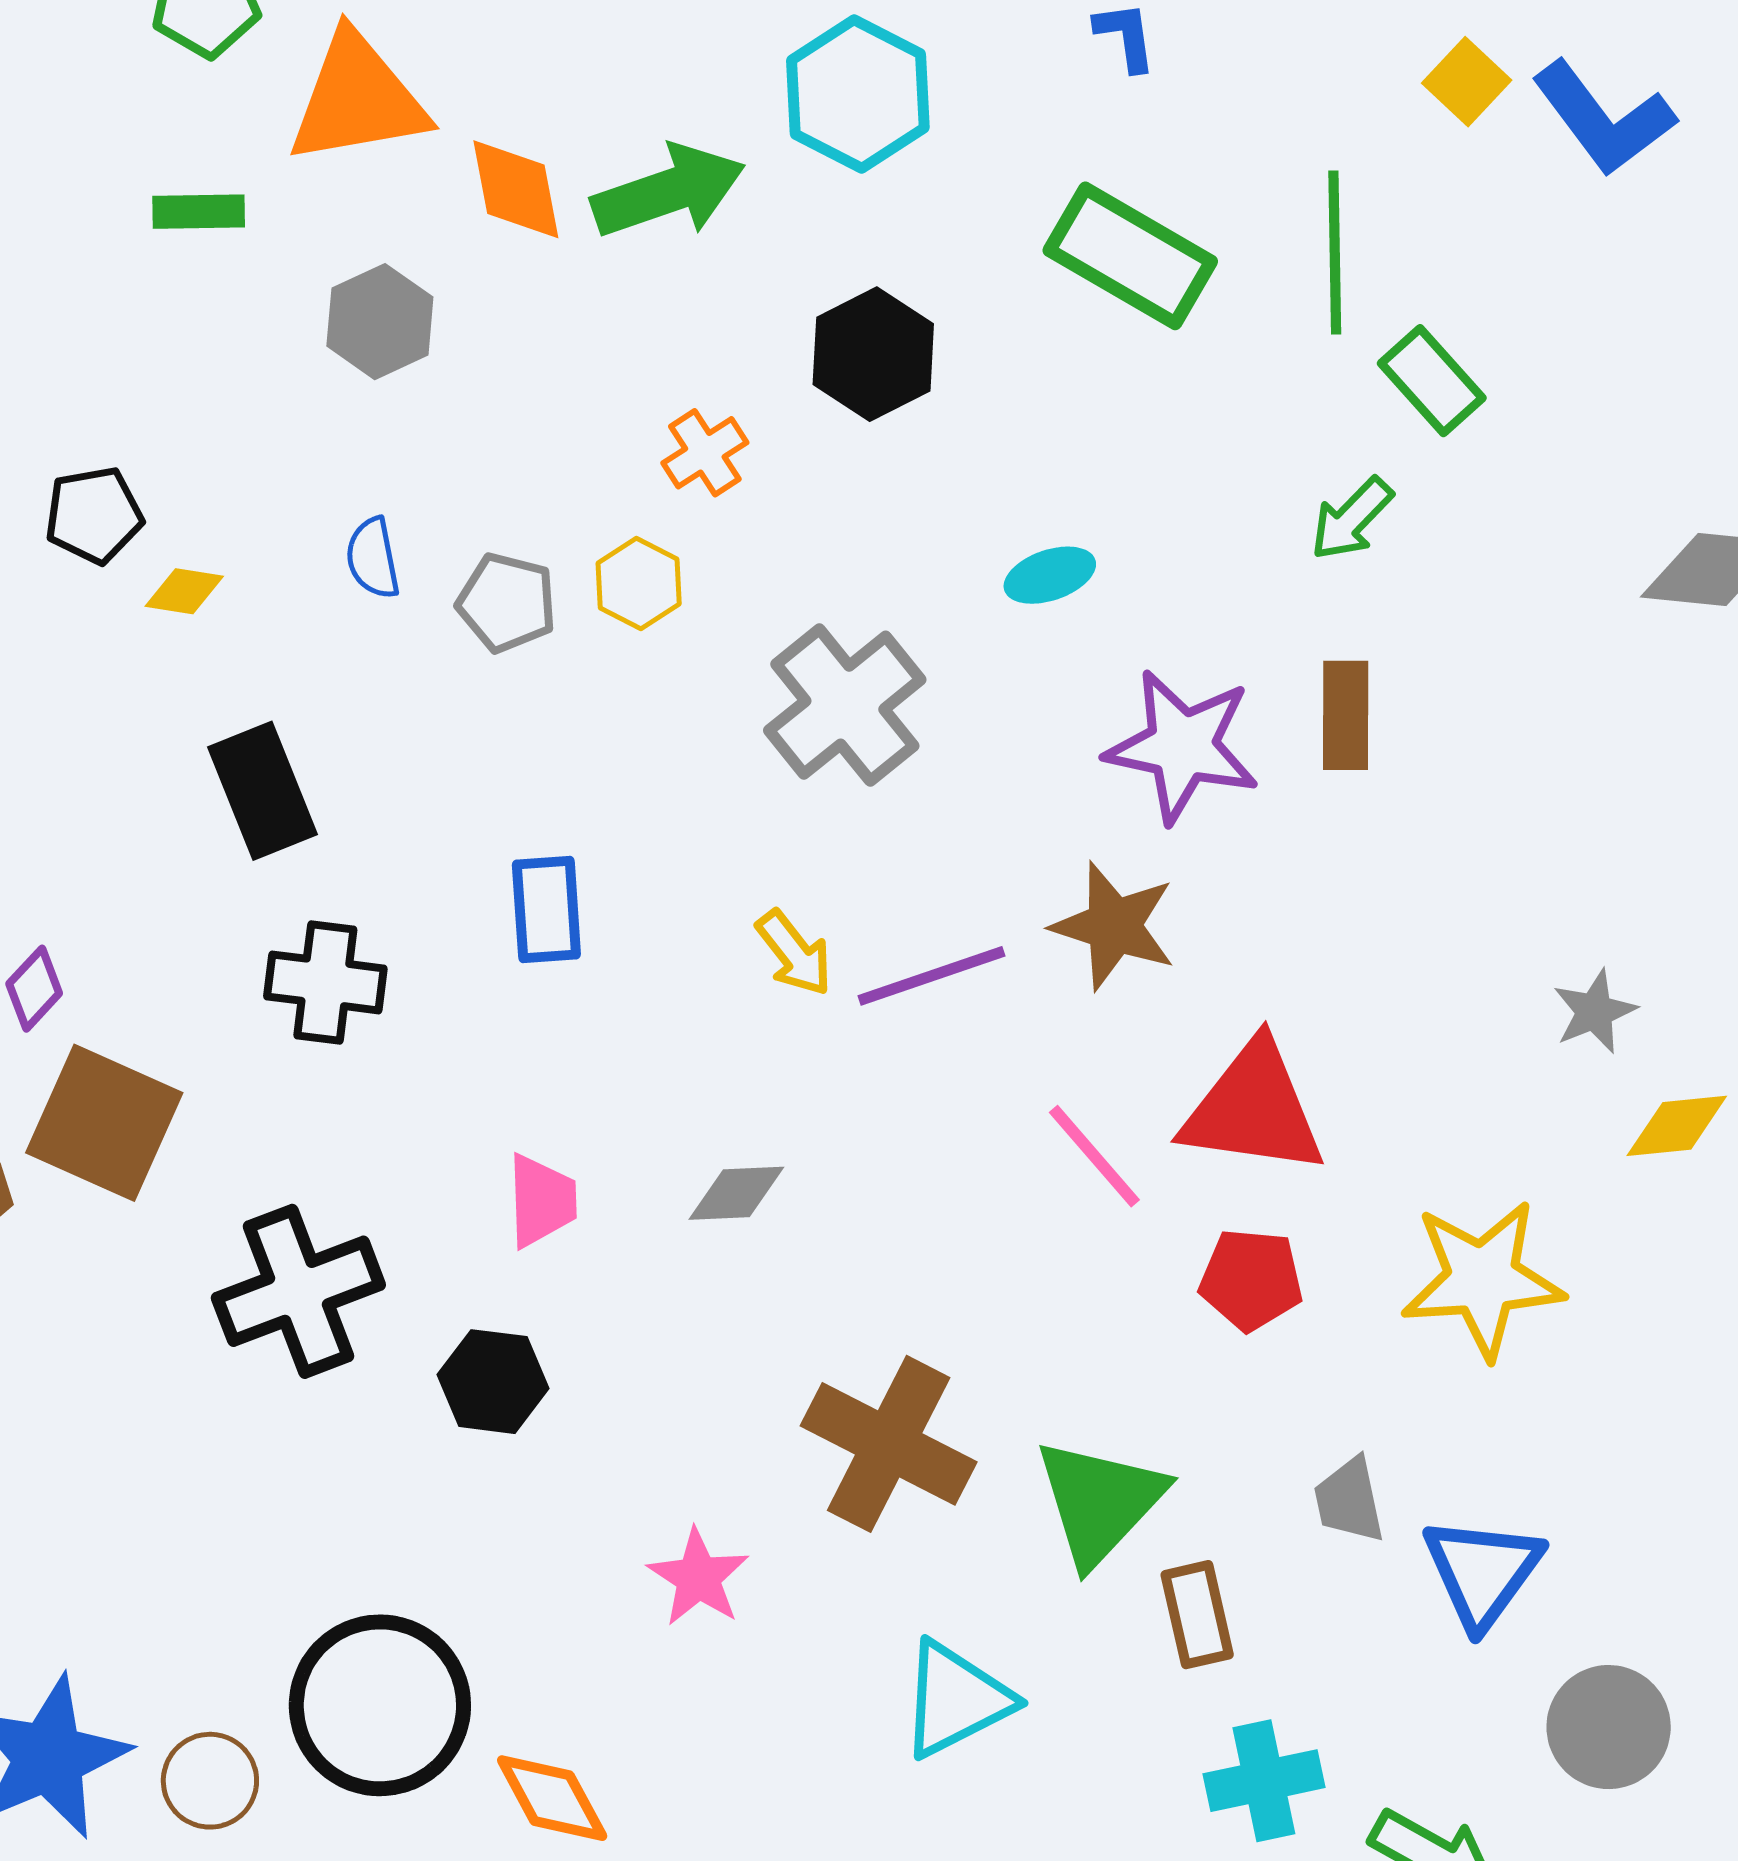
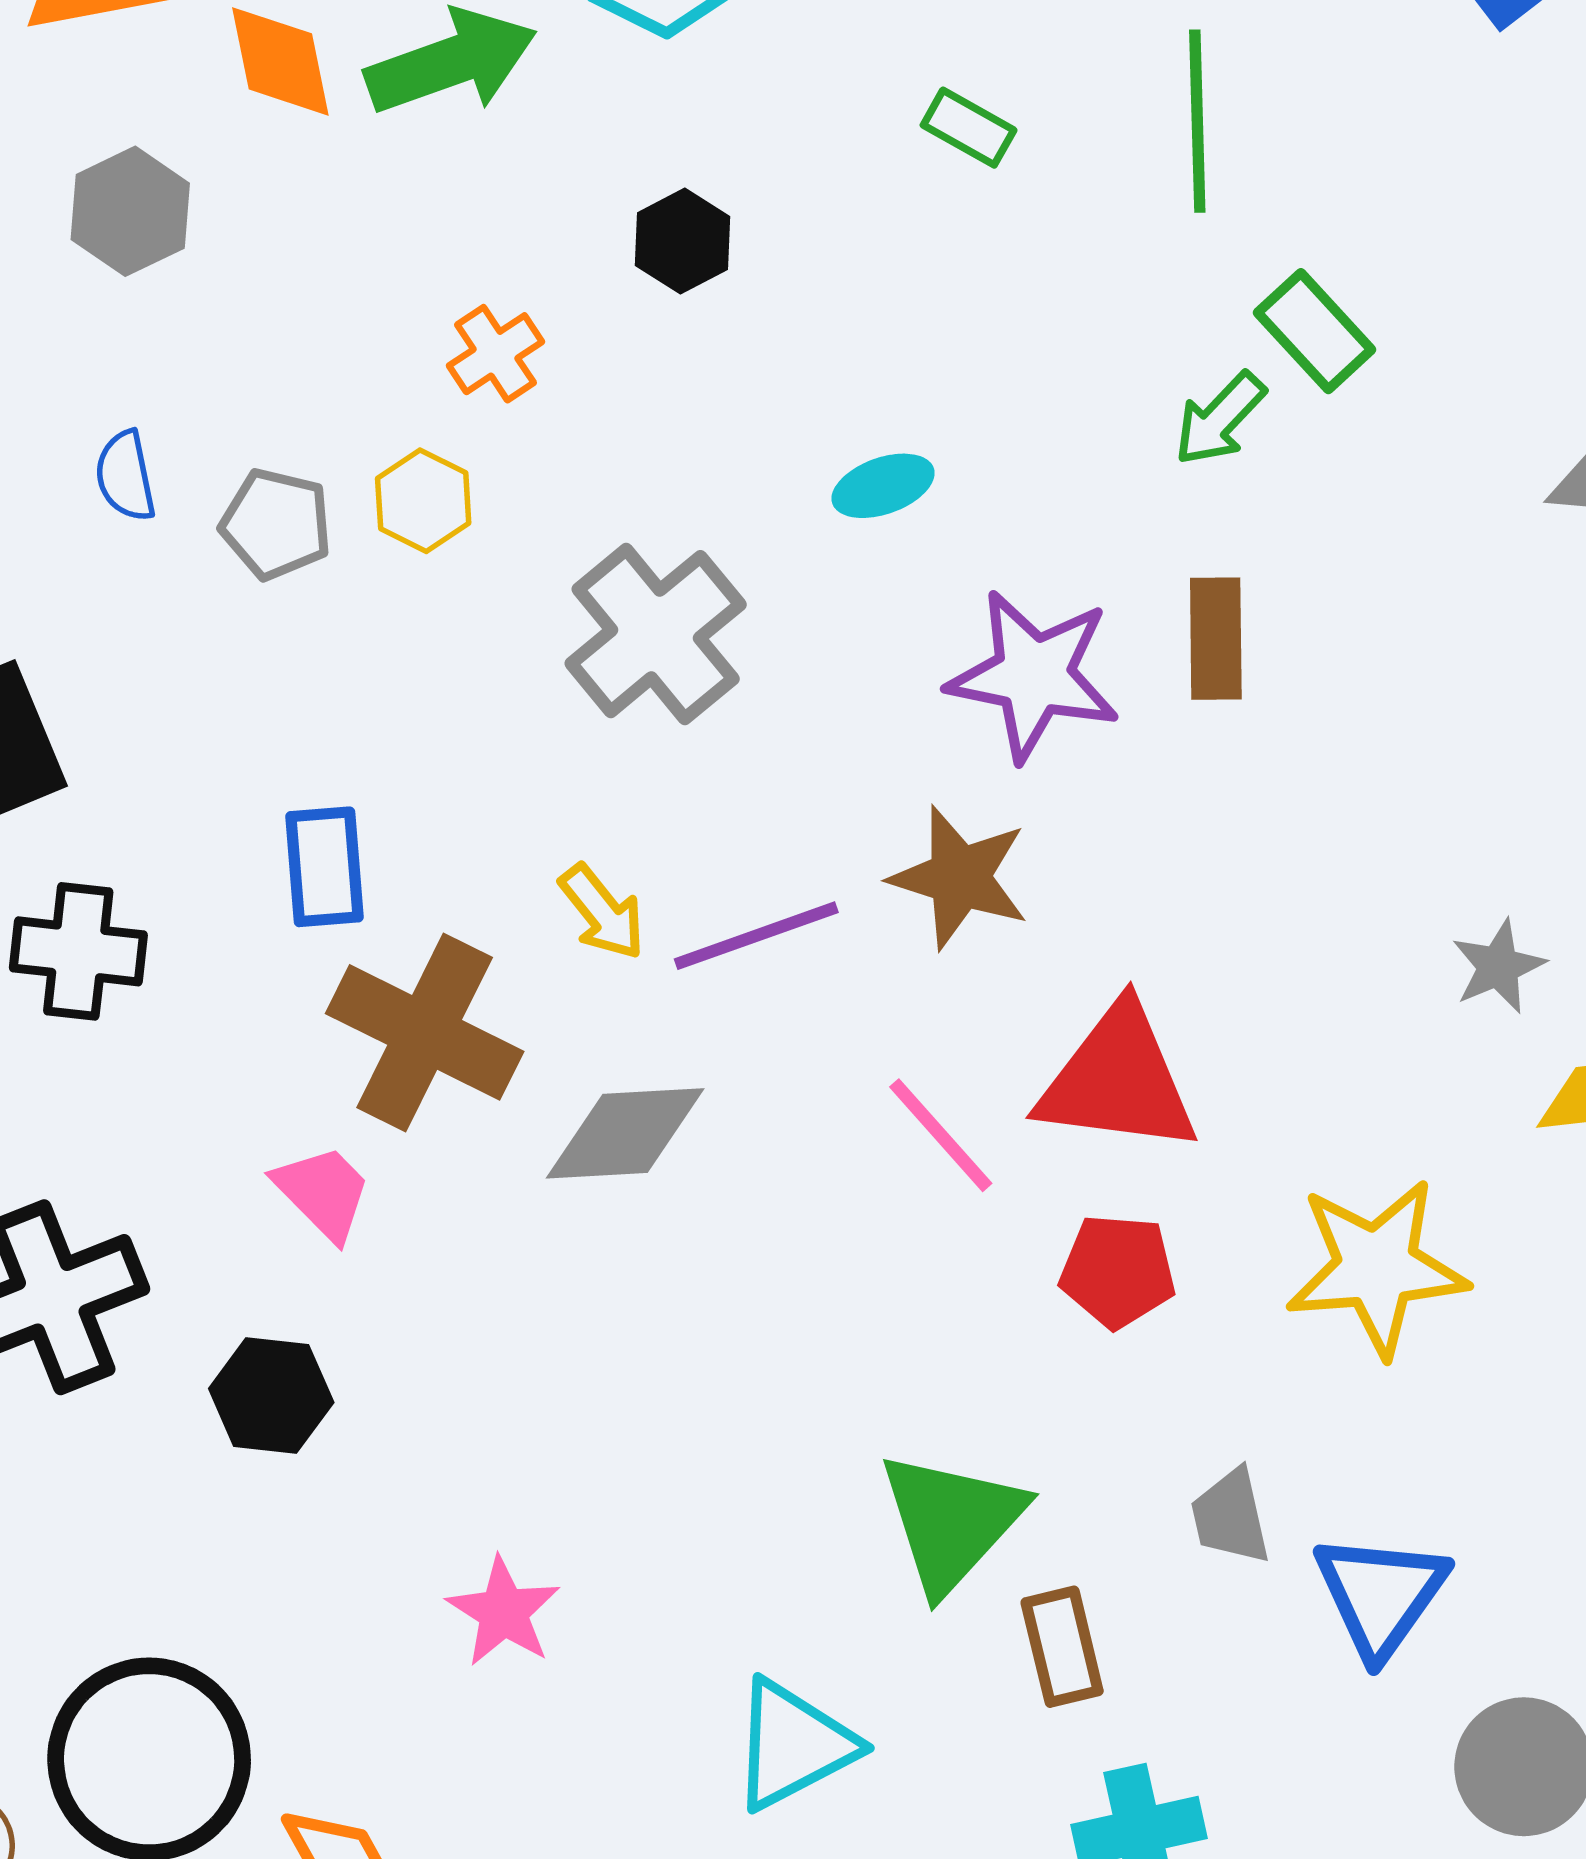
green rectangle: (1130, 256) -> (969, 128), size x0.5
black hexagon: (873, 354) -> (683, 241), size x0.7
green rectangle: (1432, 381) -> (1315, 331), moved
gray diamond: (736, 1193) -> (625, 1133), moved, size x1.5
pink trapezoid: (541, 1201) -> (323, 1193), turned -42
brown cross: (889, 1444) -> (425, 1032), moved

